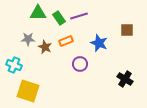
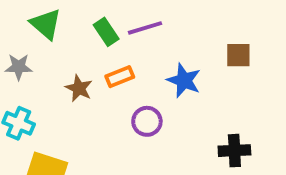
green triangle: (38, 13) -> (46, 24), moved, turned 42
gray star: (28, 39) -> (19, 67), moved
black cross: (125, 79) -> (234, 151), turned -35

